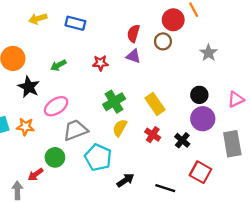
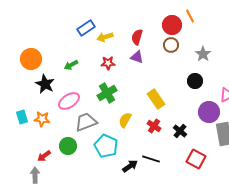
yellow arrow: (38, 19) -> (105, 37), moved
blue rectangle: (75, 23) -> (86, 28), turned -48
brown circle: (163, 41) -> (171, 45), moved
black circle: (199, 95) -> (195, 81), moved
green cross: (114, 102) -> (107, 93), moved
purple circle: (203, 119) -> (209, 112), moved
red arrow: (36, 174) -> (44, 156), moved
black line: (165, 188) -> (151, 159), moved

